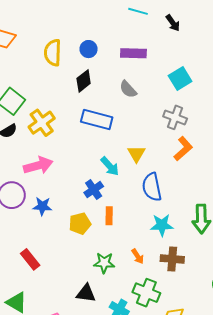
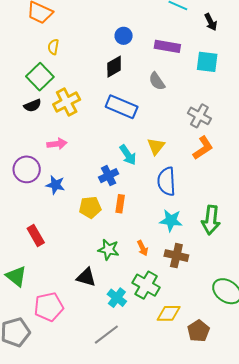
yellow semicircle: (53, 53) -> (53, 47), moved, size x0.6
cyan square: (180, 78) -> (207, 62), moved, turned 30
pink arrow: (38, 165) -> (57, 144), size x0.7

